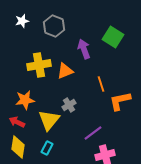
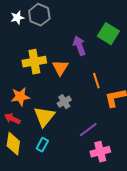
gray hexagon: (54, 26) -> (39, 15), moved
orange triangle: (65, 71) -> (60, 68), turned -36

